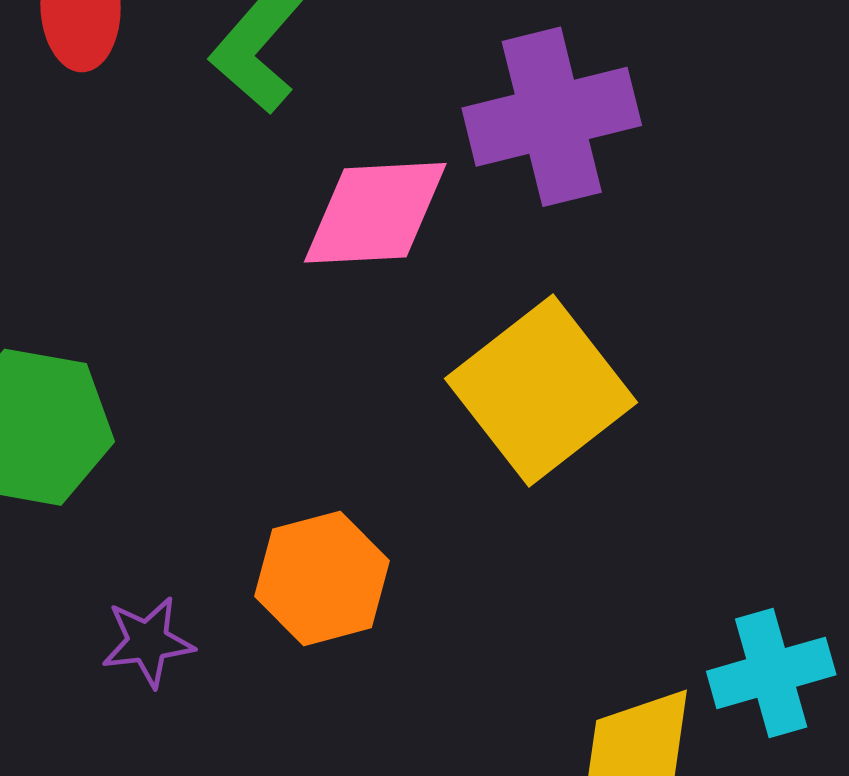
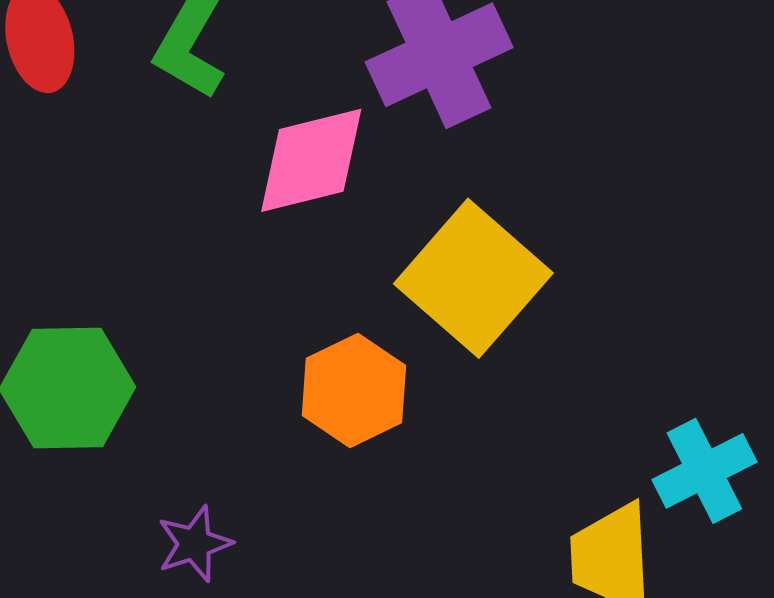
orange hexagon: (322, 578) -> (354, 390), moved

